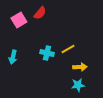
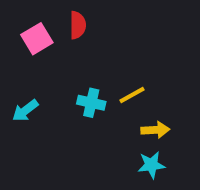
red semicircle: (40, 13) -> (78, 25), turned -40
cyan arrow: (13, 57) -> (25, 111), turned 40

